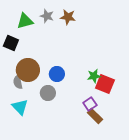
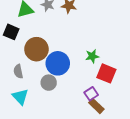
brown circle: (28, 70) -> (36, 49), moved
blue circle: (57, 74) -> (58, 63), size x1.5
green star: (94, 76) -> (92, 56), moved

